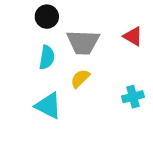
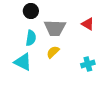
cyan triangle: (48, 106) -> (23, 62), moved

